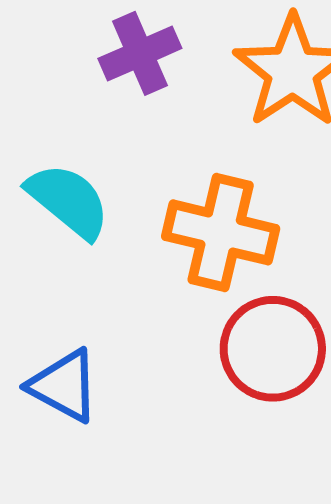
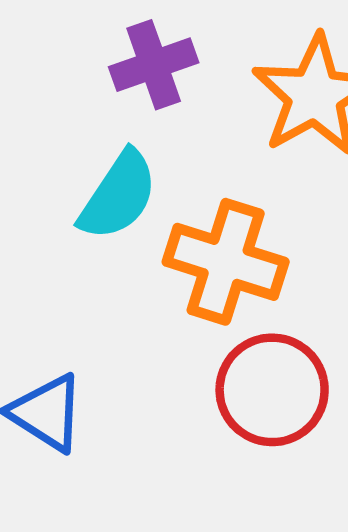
cyan semicircle: (68, 201) -> (118, 195), moved, turned 80

